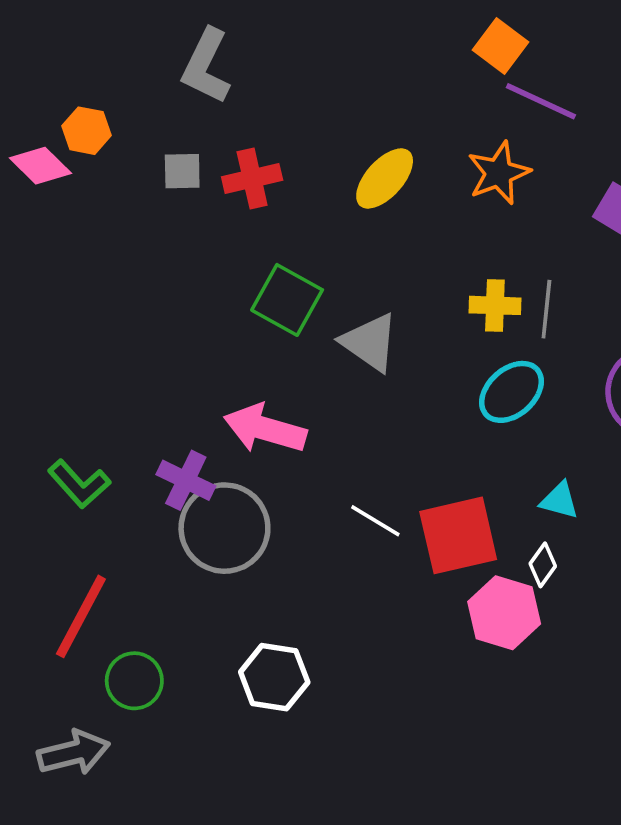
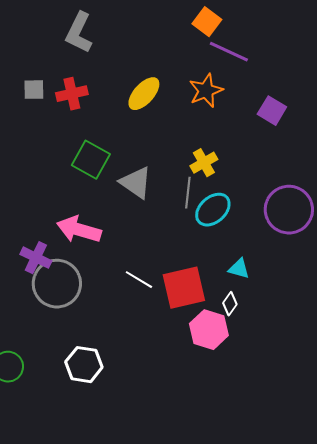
gray L-shape: (206, 66) -> (79, 33), moved
yellow cross: (495, 305) -> (204, 163), turned -32
gray line: (546, 309) -> (188, 193), moved

